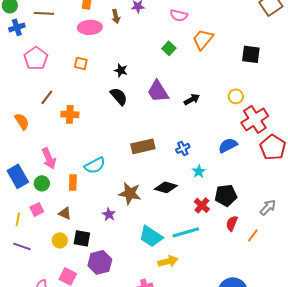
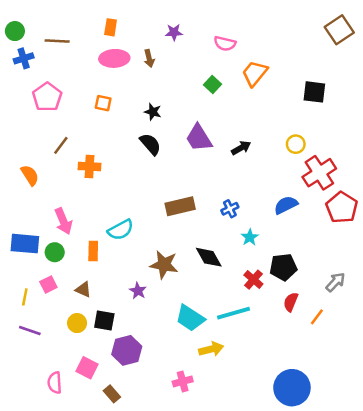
brown arrow: (116, 16) -> (149, 58), moved
blue rectangle: (18, 176) -> (25, 244), turned -55
black diamond: (166, 187) -> (209, 257), turned 45

